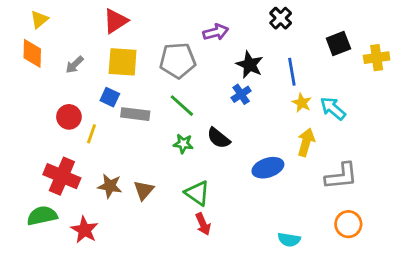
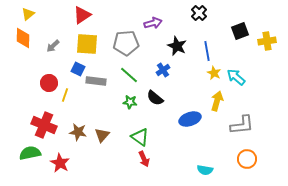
blue cross: (241, 94) -> (163, 70), moved

